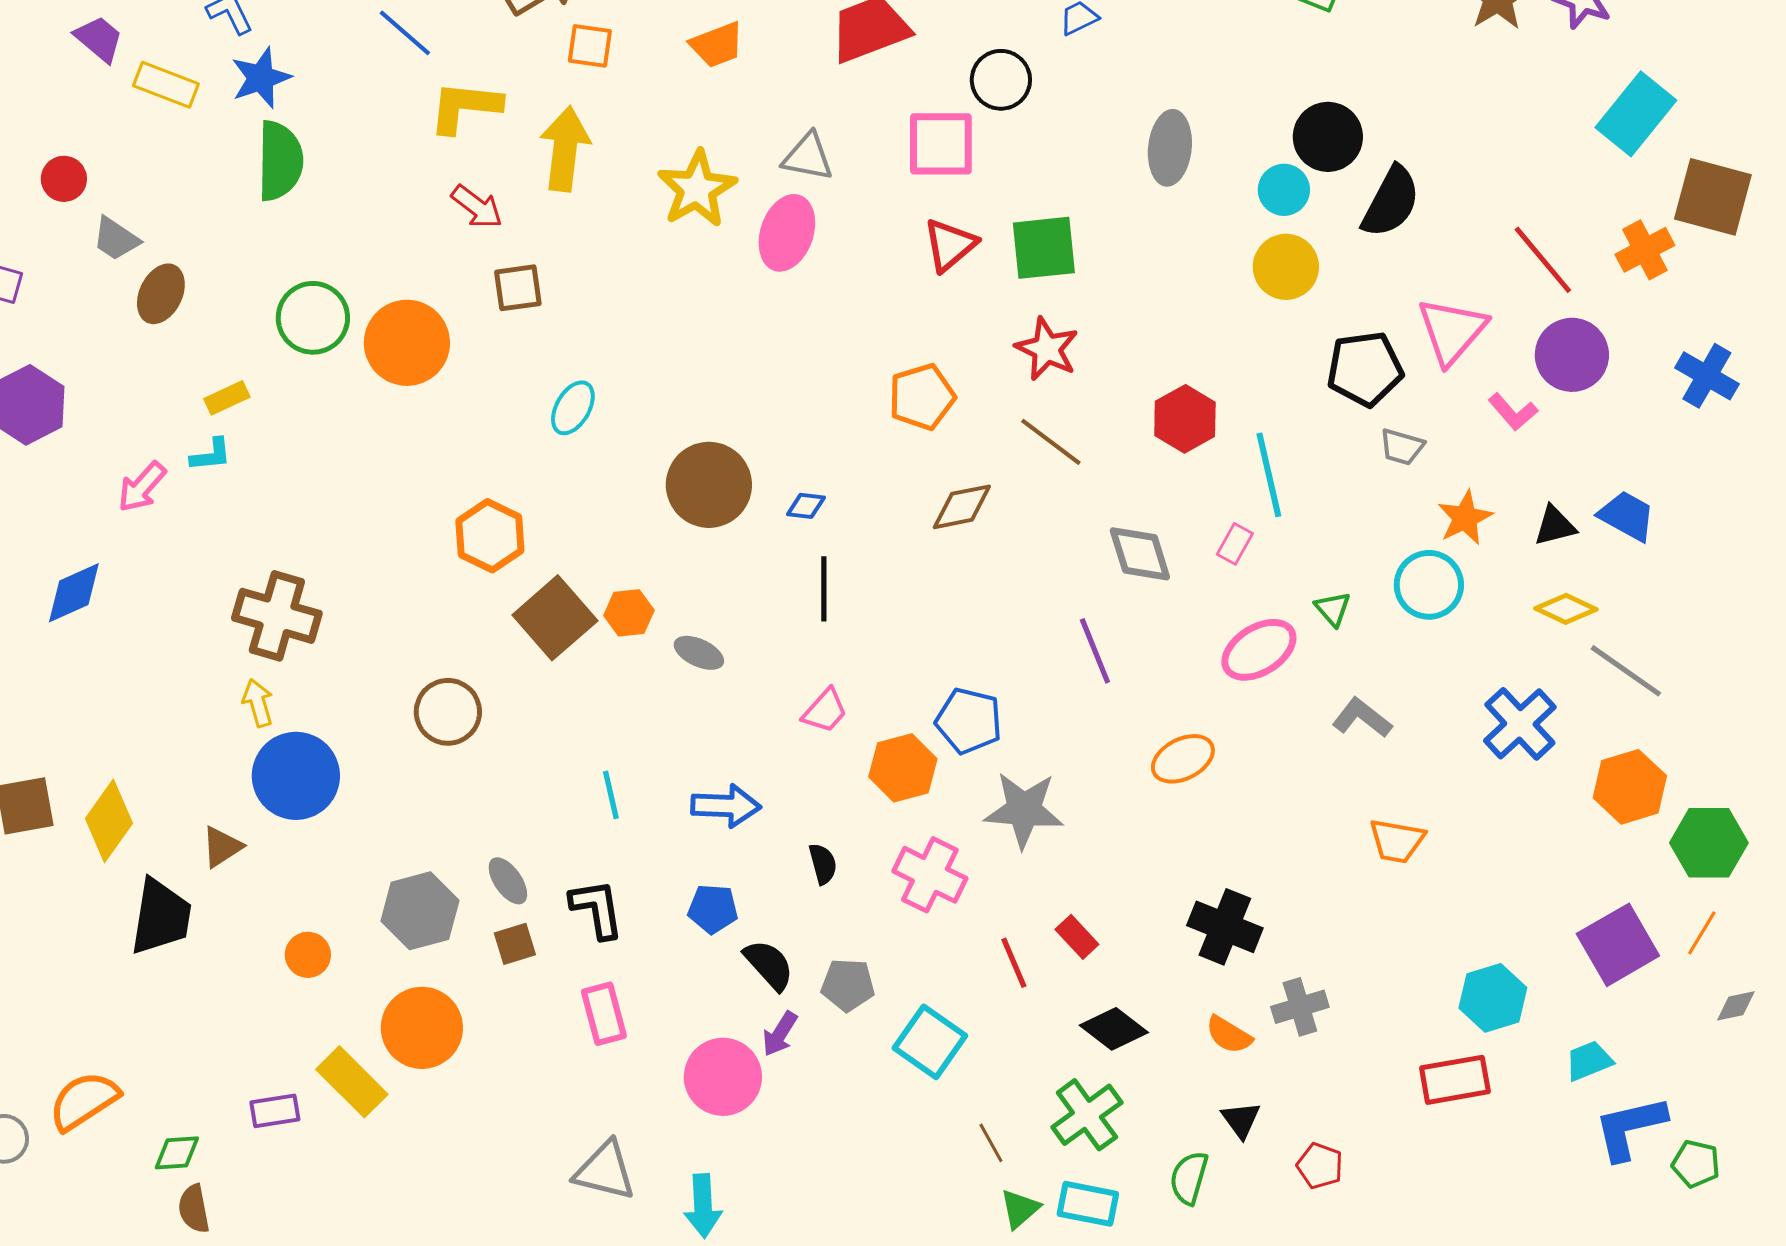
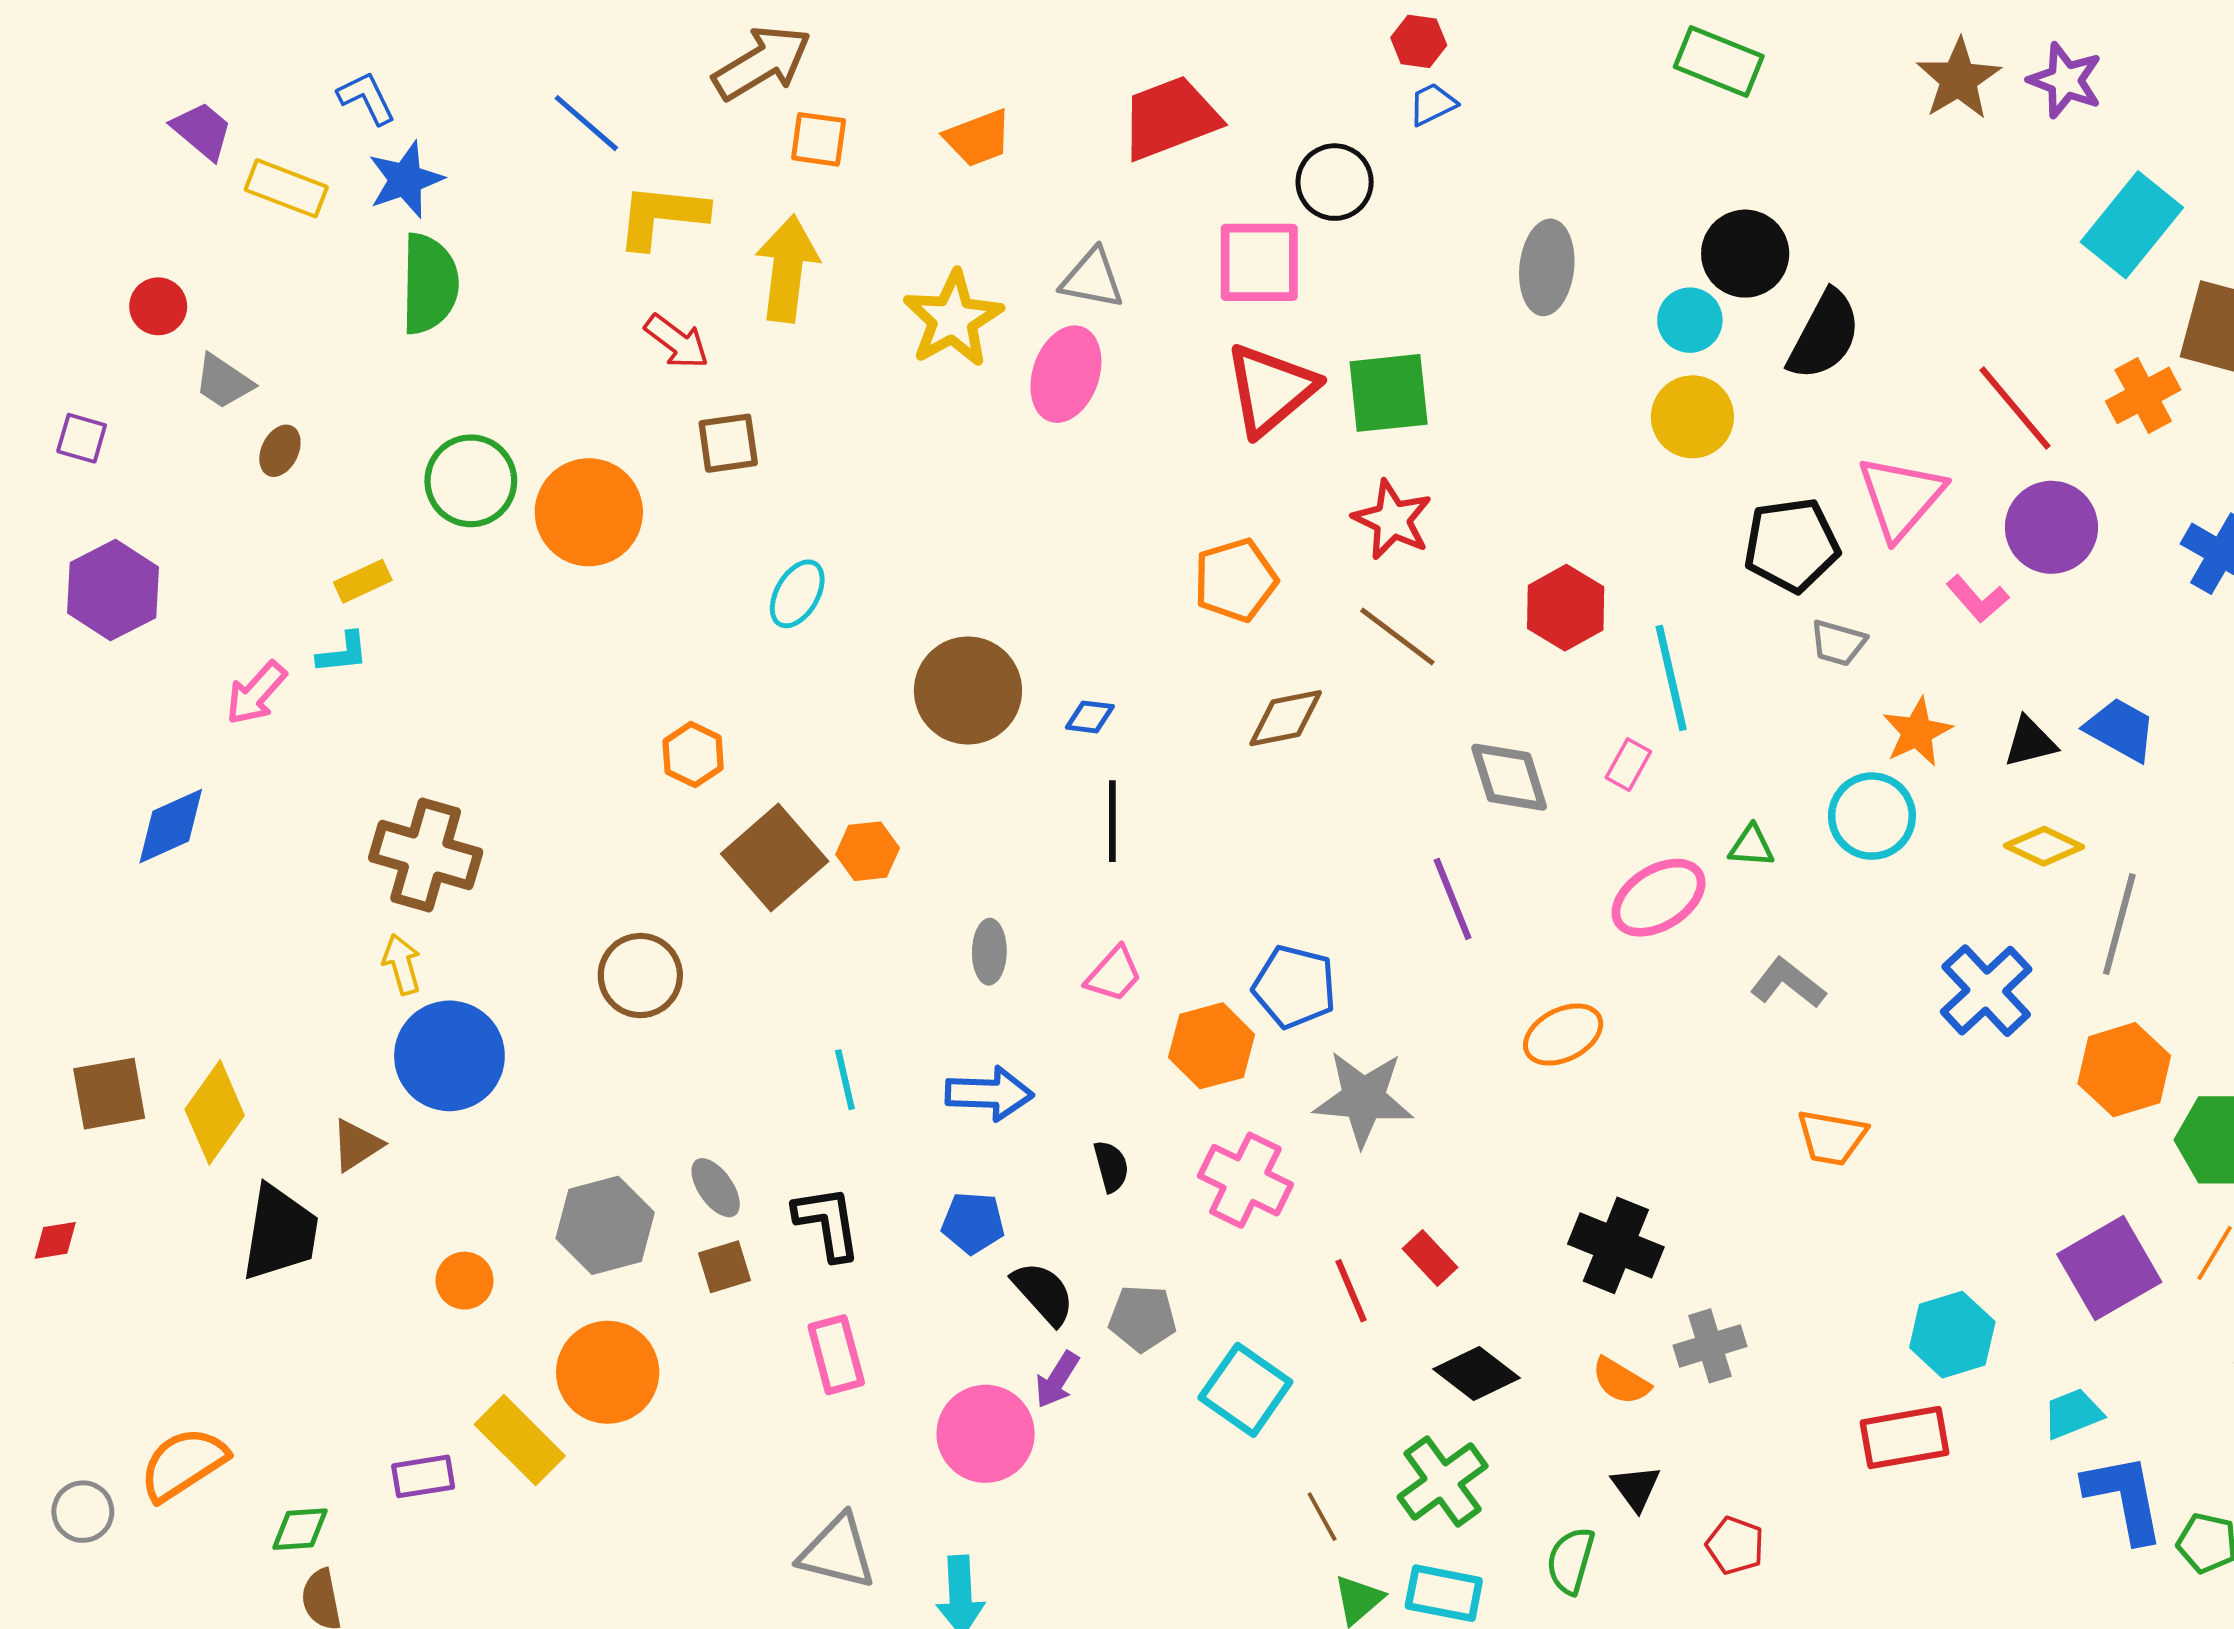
red triangle: (950, 245) -> (1271, 389), size x1.4
brown ellipse: (161, 294) -> (280, 451), size x0.7
orange hexagon: (490, 536) -> (693, 755), size x0.7
green triangle: (1333, 609) -> (1751, 846), turned -45
gray ellipse: (699, 653) -> (989, 952), moved, turned 66
gray line: (1626, 671) -> (2119, 924), turned 70
blue L-shape: (1630, 1128) -> (2124, 1498), turned 92

